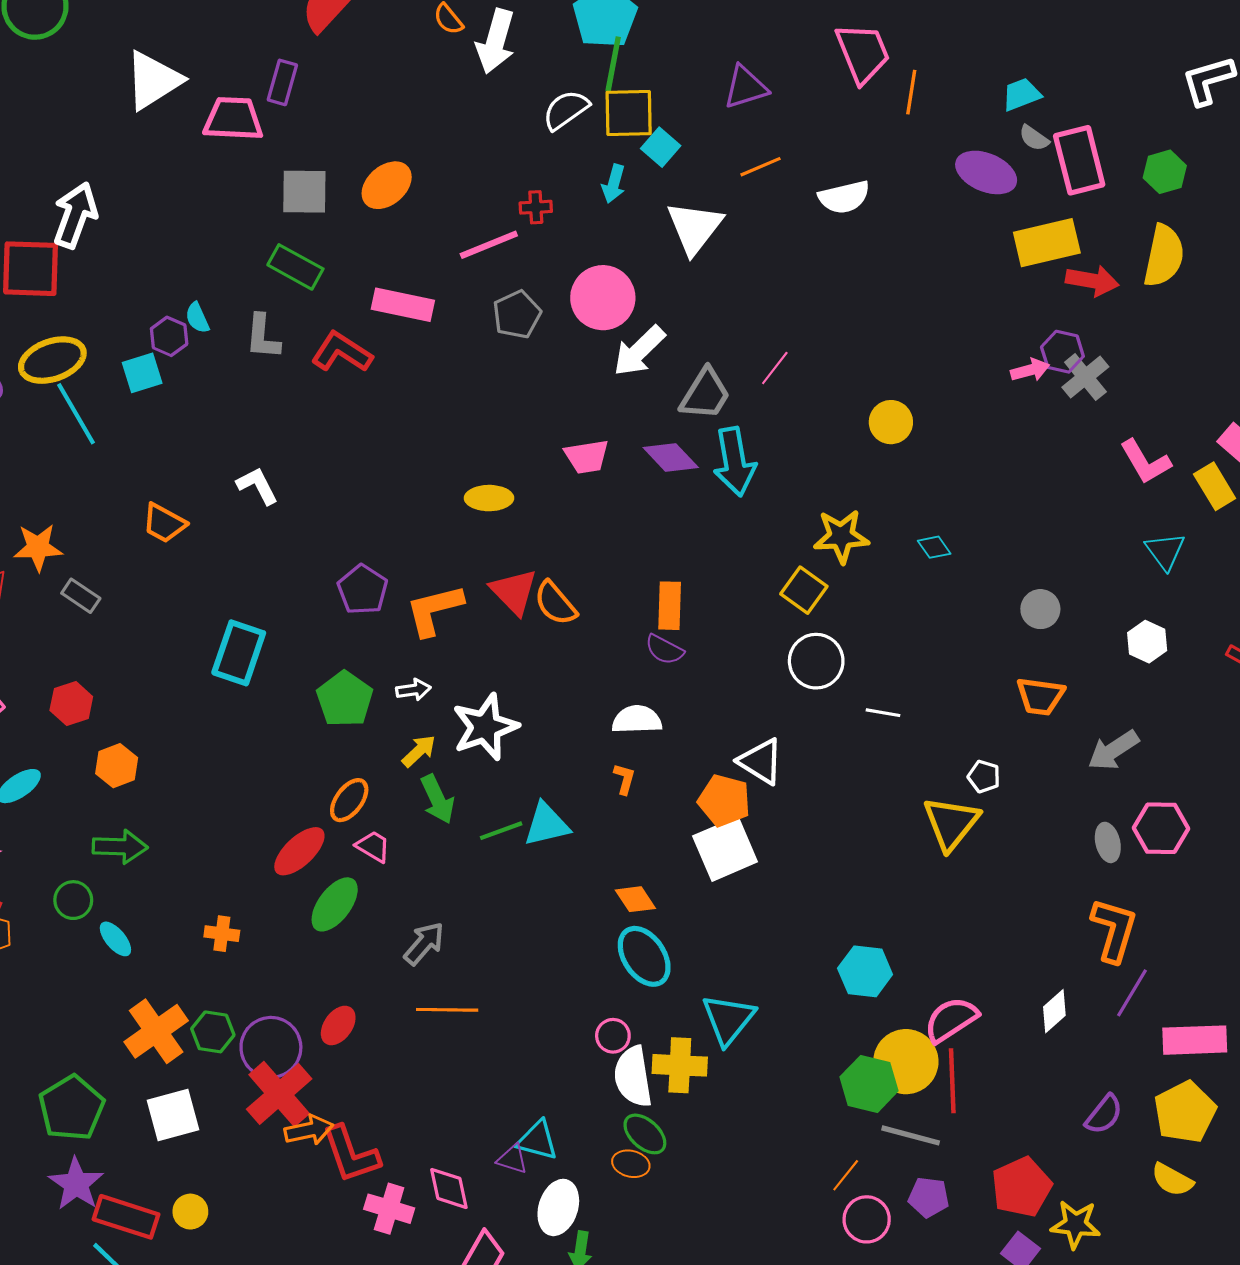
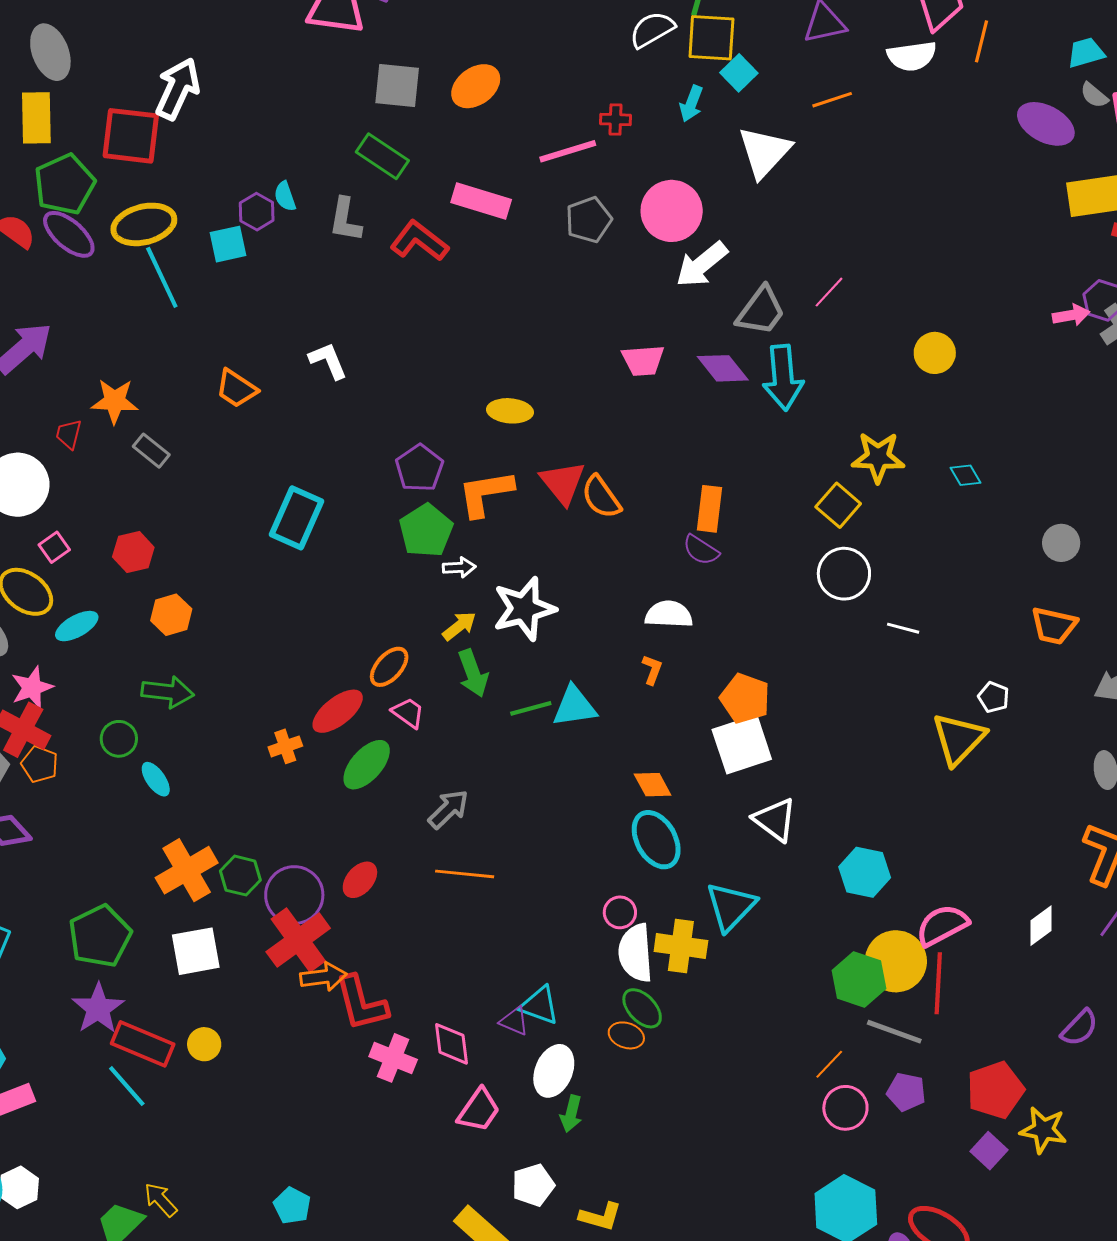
white semicircle: (844, 197) -> (912, 56), moved
yellow ellipse: (489, 498) -> (510, 411), moved
green pentagon: (345, 699) -> (426, 531), moved
white triangle: (761, 761) -> (775, 820), moved
orange cross: (222, 934) -> (285, 746), moved, turned -32

